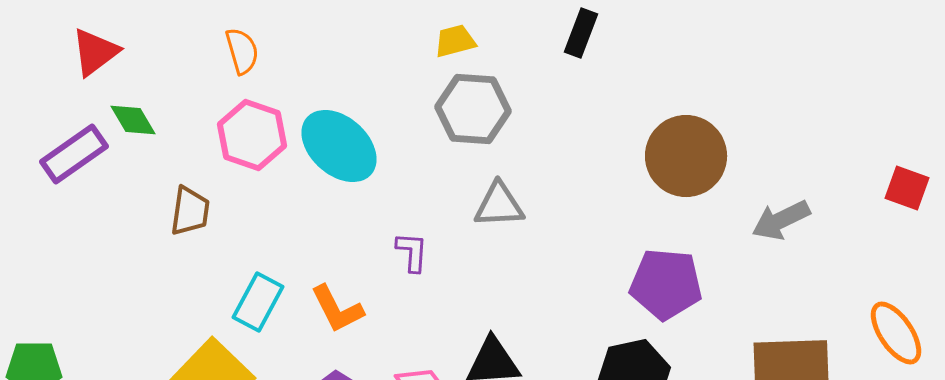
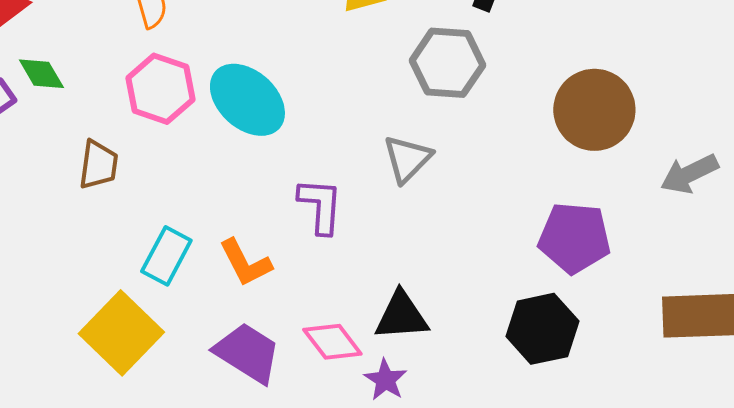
gray hexagon: (473, 109) -> (447, 63), moved
gray triangle: (499, 205) -> (407, 159), turned -42
purple L-shape: (412, 252) -> (320, 206), size x1.4

